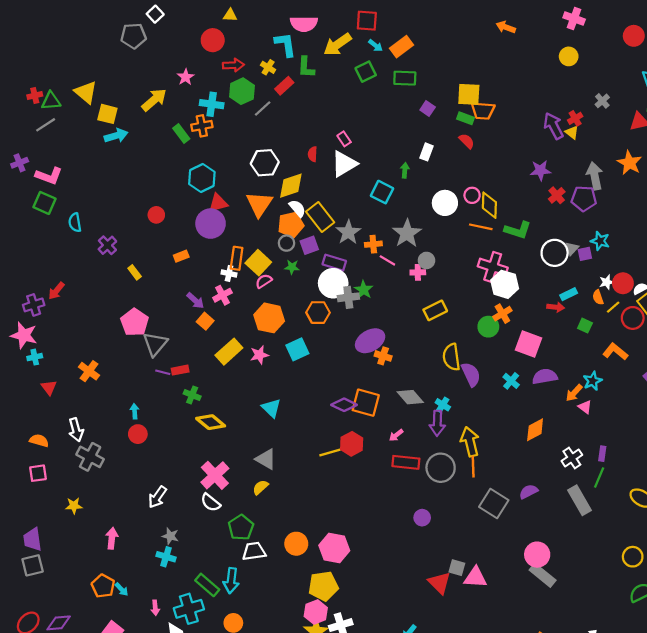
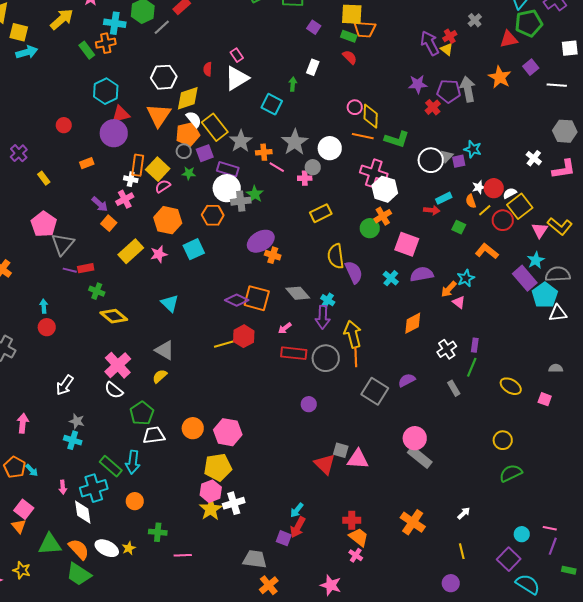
purple pentagon: (584, 199) -> (449, 91), moved
white circle: (445, 203) -> (330, 148), moved
gray rectangle: (579, 500) -> (454, 388), size x0.6

